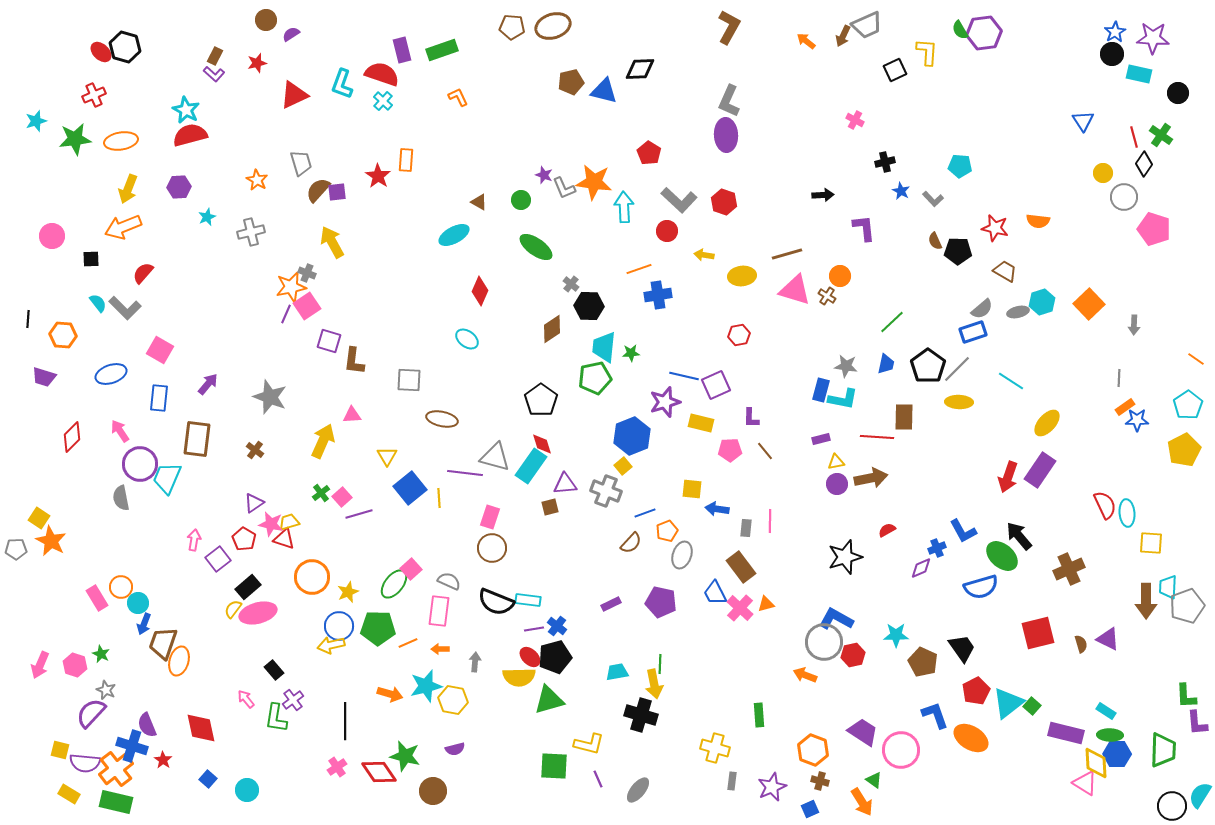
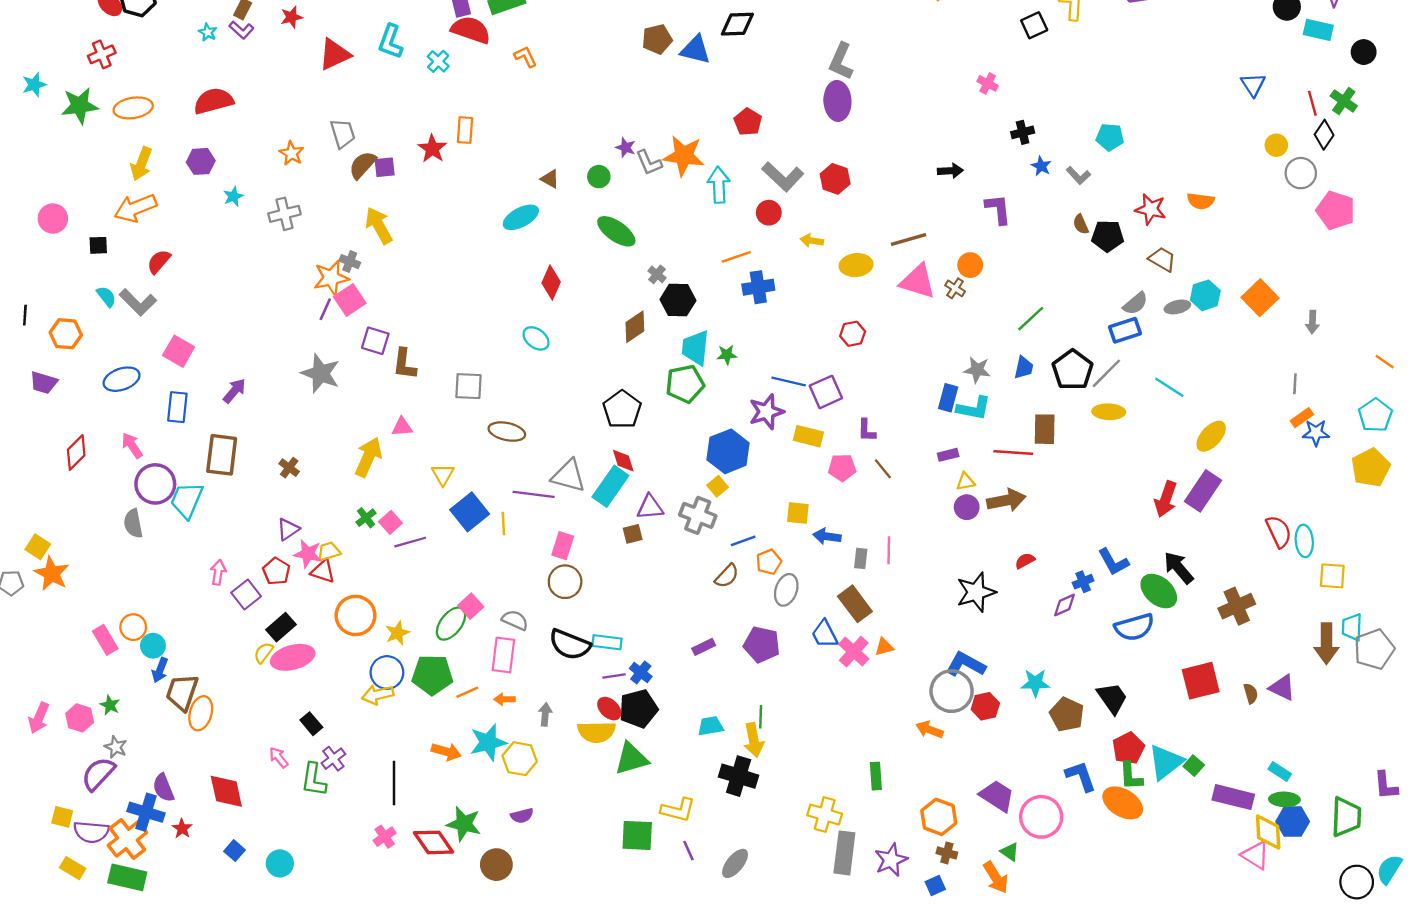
red semicircle: (382, 74) -> (471, 30), moved
cyan star: (186, 110) -> (208, 32), moved, size x0.6
gray star: (270, 397) -> (321, 373), moved
green L-shape: (1186, 696) -> (1131, 776), moved
gray rectangle: (732, 781) -> (844, 853), size x2.0

